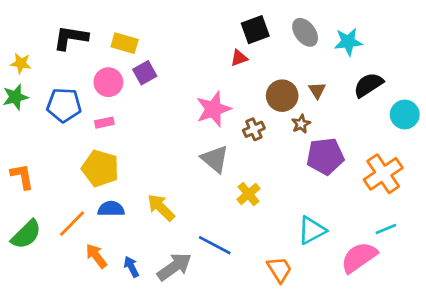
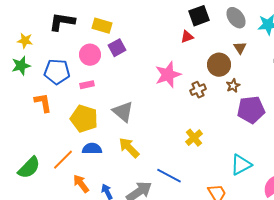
brown triangle: (317, 90) -> (240, 48), moved
gray triangle: (215, 159) -> (123, 112), moved
orange L-shape: (22, 176) -> (43, 103), moved

